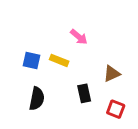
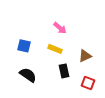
yellow rectangle: (59, 60) -> (55, 49), moved
black semicircle: (37, 99) -> (28, 75), turned -66

